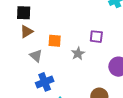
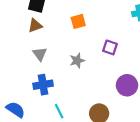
orange square: (55, 41) -> (78, 21), moved, turned -32
gray star: (78, 54) -> (77, 61), moved

